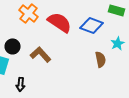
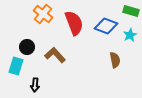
red semicircle: (60, 22) -> (74, 23), turned 35
cyan star: (118, 43) -> (130, 35), moved

